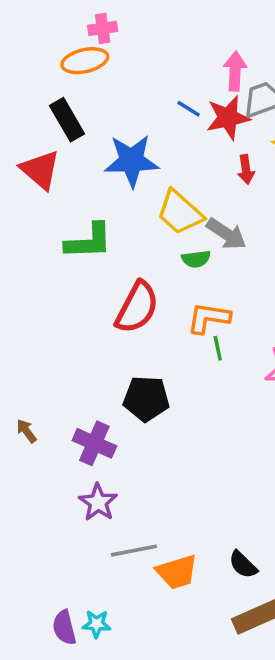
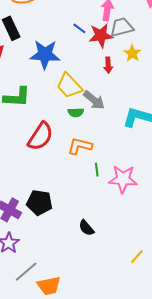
green line: (218, 348) -> (97, 170), moved
black pentagon: (146, 399) -> (39, 203), moved
gray line: (134, 551) -> (26, 272), turned -35
black semicircle: (243, 565) -> (86, 228), moved

